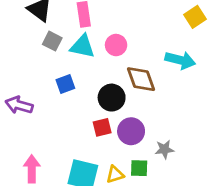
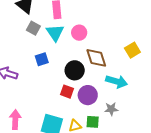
yellow square: (195, 17) -> (132, 50), moved
cyan triangle: (82, 46) -> (55, 33), turned 42
cyan arrow: (180, 60) -> (117, 81), moved
red square: (102, 127) -> (67, 92), turned 32

